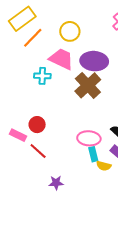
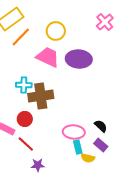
cyan cross: (42, 76) -> (24, 85), moved
brown cross: (88, 85) -> (41, 96), moved, turned 35
purple star: (56, 183) -> (38, 165), moved

